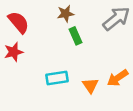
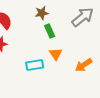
orange triangle: (90, 85) -> (56, 54), moved

